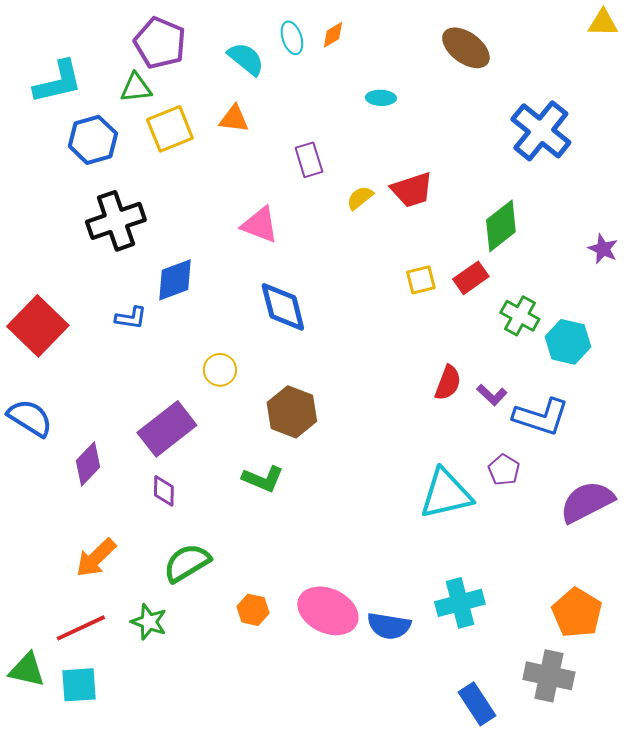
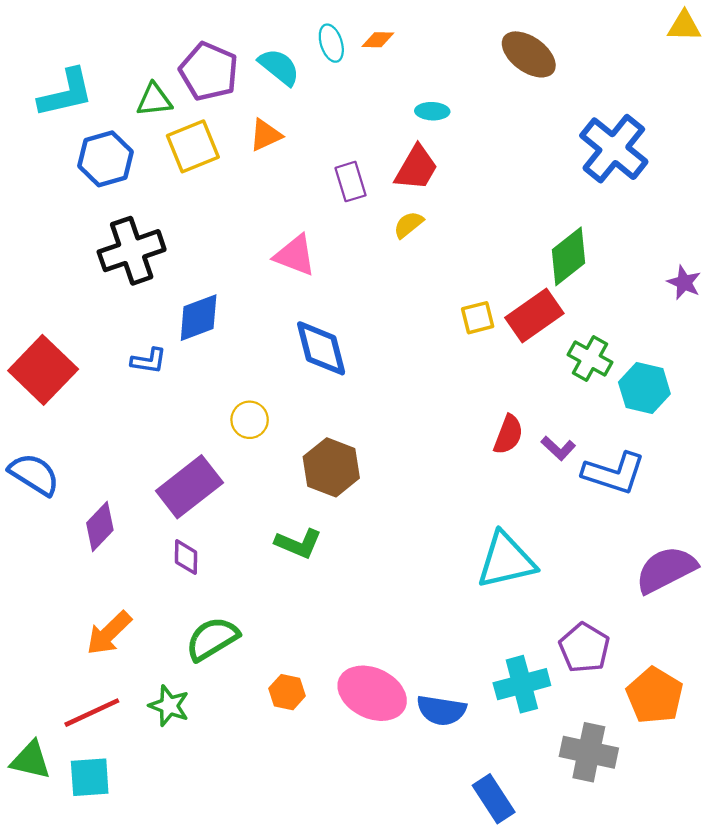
orange diamond: (333, 35) -> (378, 40), turned 32
purple pentagon: (160, 43) -> (209, 71), moved
orange triangle: (234, 119) -> (265, 135), turned -32
red trapezoid: (412, 190) -> (416, 168), moved, turned -42
red rectangle: (471, 278) -> (534, 315), size x1.4
purple pentagon: (504, 470) -> (584, 648), moved, size x1.4
gray cross: (549, 676) -> (589, 752), moved
blue rectangle: (477, 704) -> (494, 799), moved

